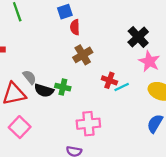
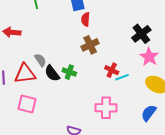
black semicircle: (44, 90) -> (52, 73), turned 30
pink cross: (88, 124) -> (106, 108), moved
pink square: (20, 127) -> (27, 104), turned -36

